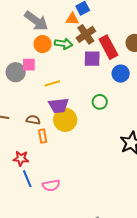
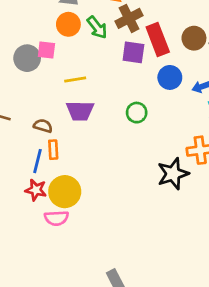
green arrow: (64, 44) -> (97, 27), turned 36
yellow circle: (65, 120) -> (65, 192), moved
red star: (21, 158) -> (36, 190), moved
blue line: (27, 179) -> (38, 161), moved, turned 30

